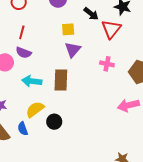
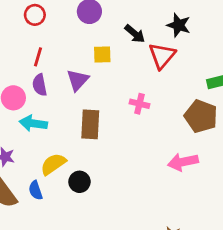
purple triangle: (73, 50) -> (78, 80), moved
purple semicircle: (24, 53) -> (40, 85), turned 56
pink cross: (107, 64) -> (139, 104), moved
cyan arrow: (32, 81) -> (33, 123), moved

